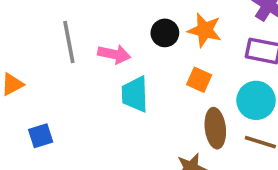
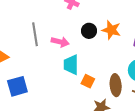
orange square: (199, 80) -> (88, 81), moved
blue square: (41, 136) -> (17, 86), size x1.5

